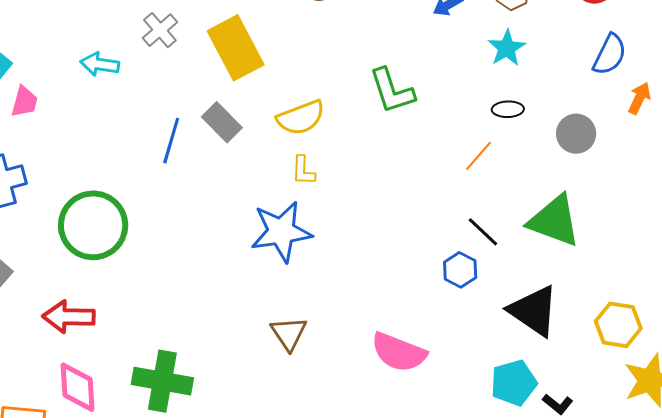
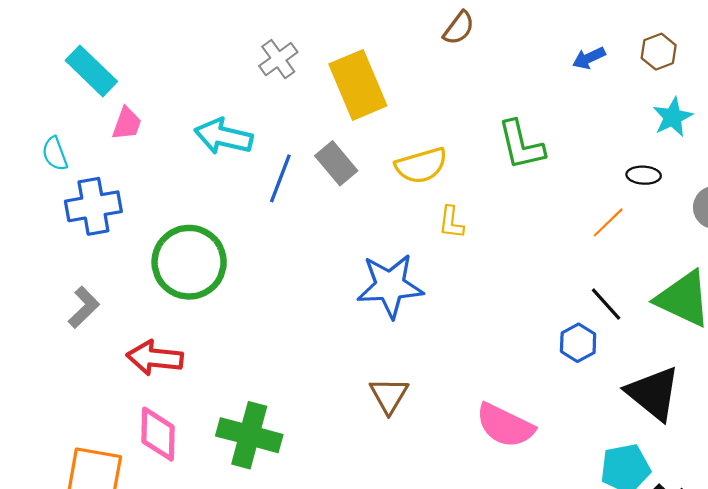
cyan star: (507, 48) -> (673, 117), moved
cyan arrow: (100, 64) -> (223, 136), moved, size x1.4
yellow L-shape: (303, 171) -> (451, 222), moved

